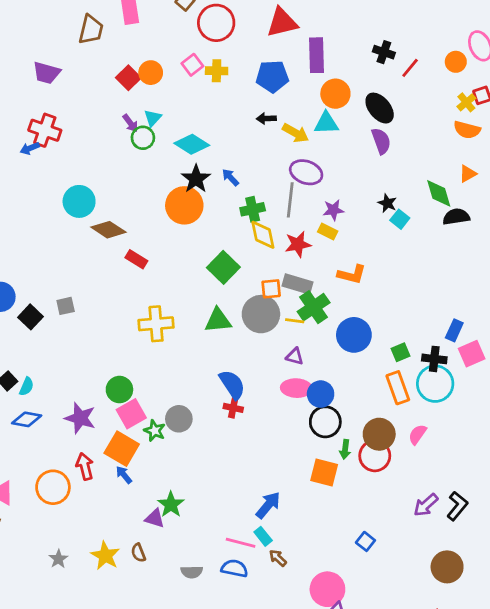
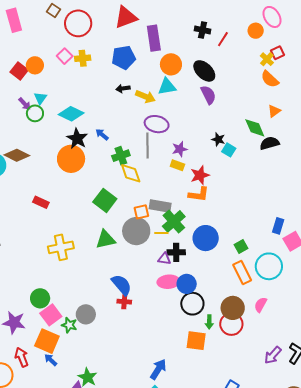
orange semicircle: (467, 130) -> (270, 79), turned 36
brown diamond: (108, 230) -> (17, 155), moved
red star: (298, 244) -> (200, 175), moved
black cross: (434, 359) -> (176, 252), moved

